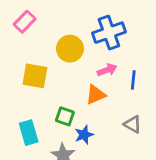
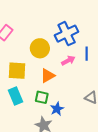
blue line: (133, 80) -> (87, 54), moved
orange triangle: (96, 95) -> (48, 76), moved
cyan rectangle: (29, 133) -> (15, 96), moved

